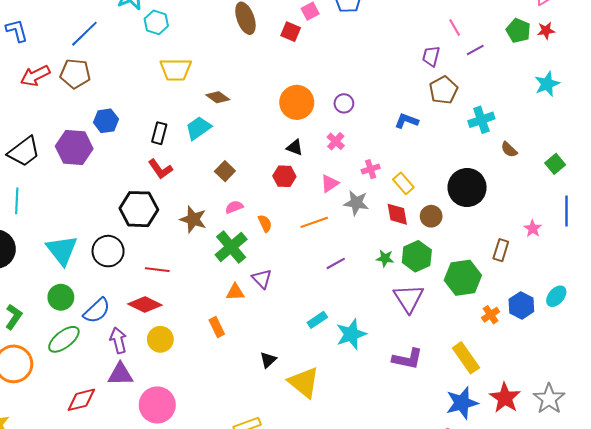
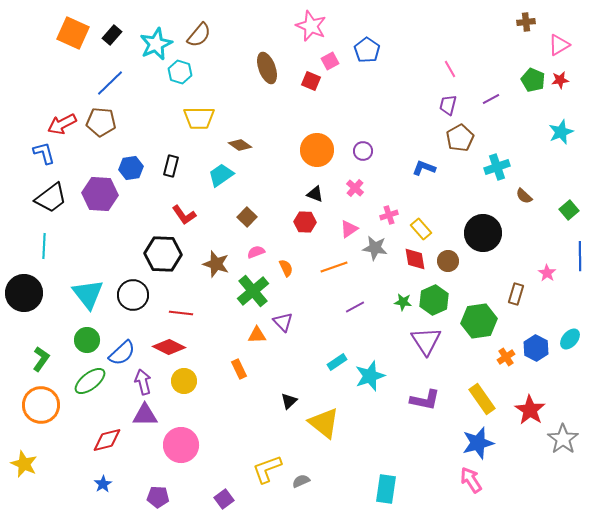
pink line: (455, 27) -> (450, 69), moved
blue L-shape: (17, 31) -> (44, 153), moved
black rectangle: (159, 133) -> (171, 166), moved
red star: (505, 398) -> (530, 410), moved

